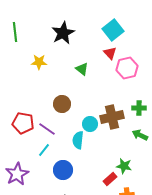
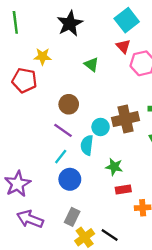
red pentagon: (23, 123) -> (24, 80), moved
purple line: (47, 129) -> (63, 130), moved
cyan line: (44, 150) -> (61, 157), moved
green star: (124, 166) -> (114, 167), moved
red rectangle: (110, 179) -> (123, 190), turned 32

